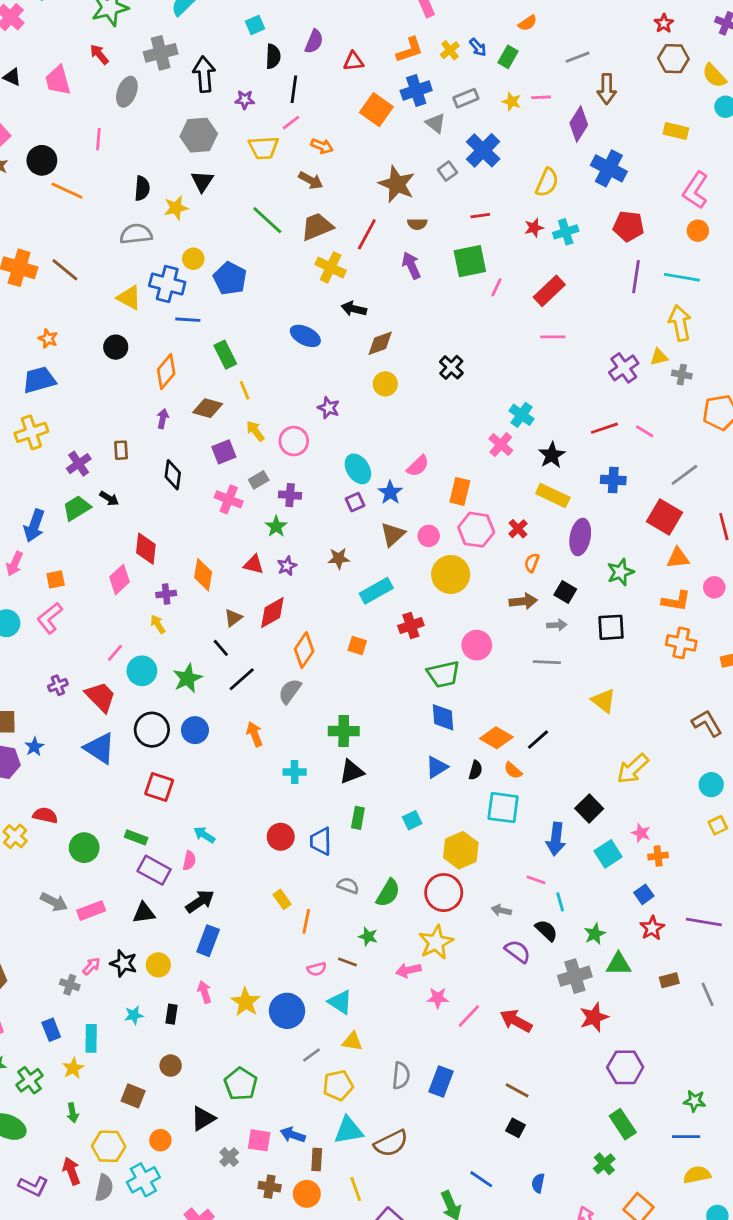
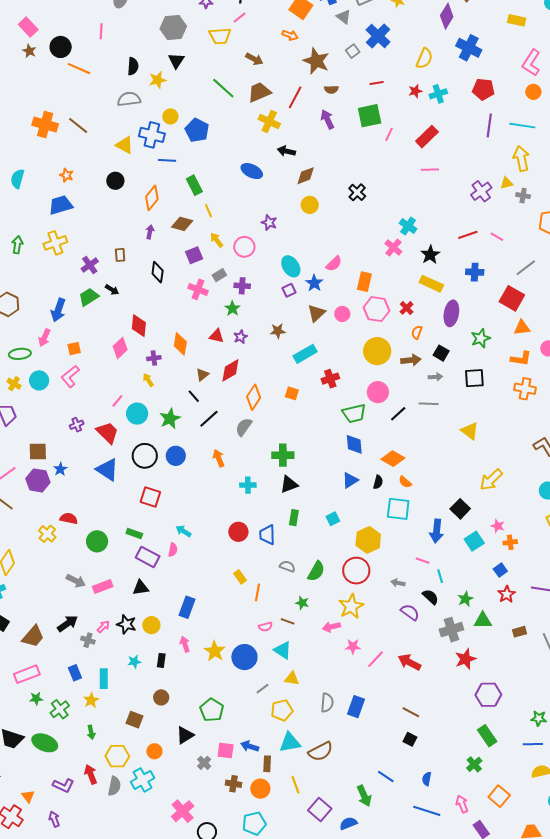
orange arrow: (322, 146) -> (290, 35), moved
yellow circle: (451, 574) -> (377, 351), moved
black line: (538, 740) -> (398, 414), moved
black arrow: (200, 901) -> (67, 623), moved

